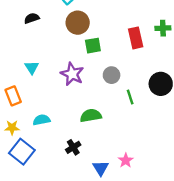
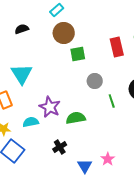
cyan triangle: (32, 67) -> (22, 74), size x1.6
purple star: (72, 74) -> (50, 107), moved

